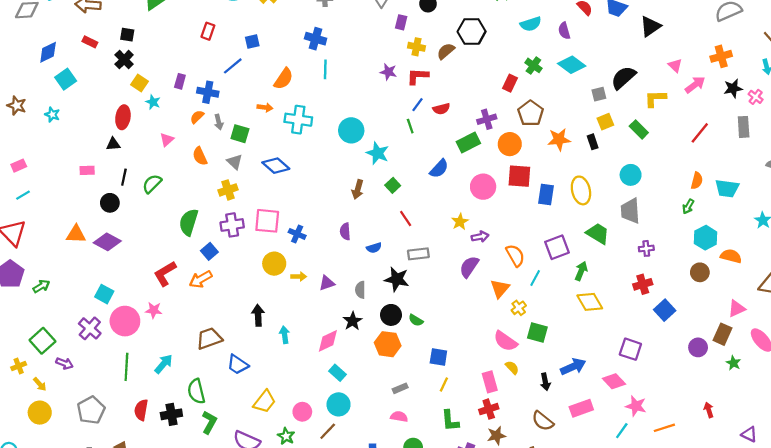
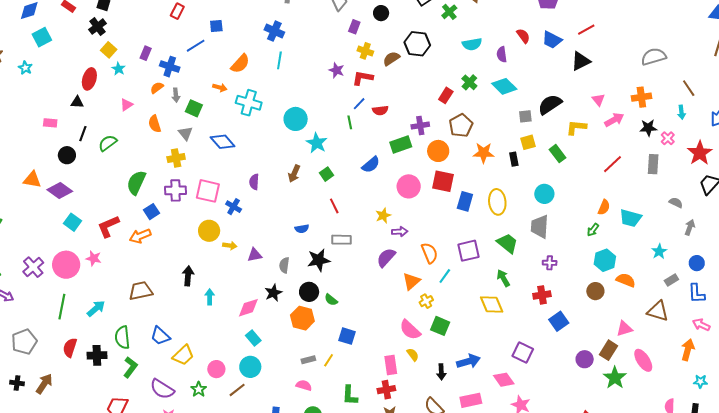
purple semicircle: (345, 231) -> (254, 182), moved
green arrow: (581, 271) -> (503, 278), moved, turned -60
black star: (397, 279) -> (319, 260), turned -30
cyan square: (104, 294) -> (72, 222), moved
green star: (733, 363) -> (615, 378), size x1.6
blue trapezoid: (238, 365) -> (160, 336), moved
yellow line: (444, 384) -> (329, 360), moved

